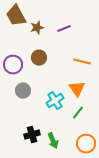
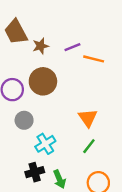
brown circle: (39, 58) -> (43, 81), size x1.5
orange line: (82, 62) -> (94, 59), moved
cyan cross: (55, 101) -> (45, 144), moved

